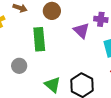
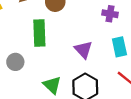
purple triangle: (81, 31) -> (83, 50), moved

